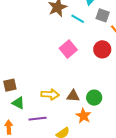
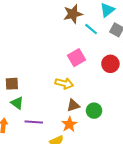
yellow arrow: (50, 94) -> (64, 83), moved
brown triangle: (73, 96) -> (73, 105), turned -32
orange star: (84, 116) -> (69, 124), moved

